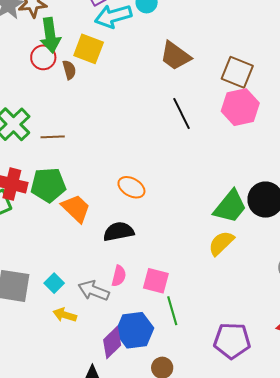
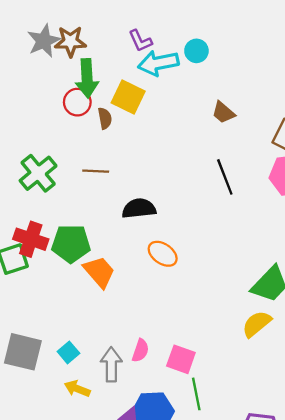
brown trapezoid: (175, 56) -> (223, 113), size x0.7
brown line: (53, 137) -> (96, 171), moved
black semicircle: (119, 232) -> (139, 209), moved
gray arrow: (94, 291) -> (111, 364), turned 64

